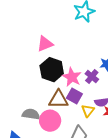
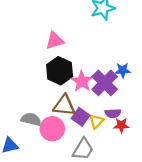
purple cross: (92, 76) -> (105, 83), size x1.6
purple square: (74, 96) -> (81, 117), moved

